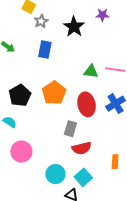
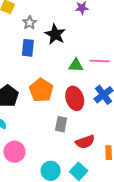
gray star: (41, 21) -> (30, 23), moved
black star: (74, 27) -> (55, 34), moved
red semicircle: (82, 148) -> (85, 142), moved

